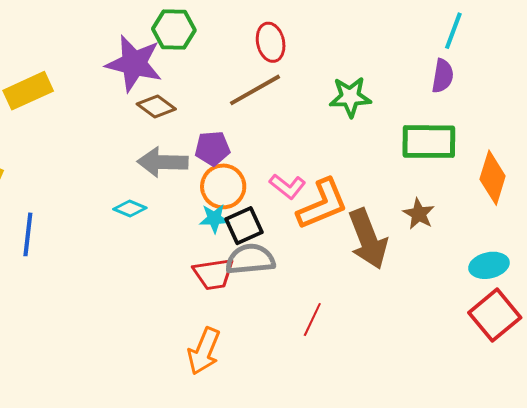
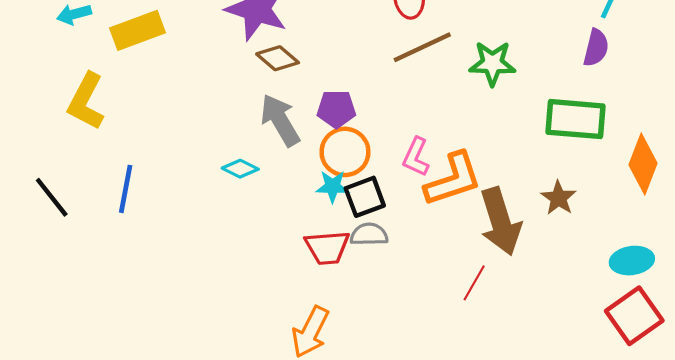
brown line: (255, 90) -> (422, 47), moved
gray arrow: (163, 162) -> (280, 120), turned 54
pink L-shape: (287, 186) -> (416, 157), turned 72
gray semicircle: (250, 259) -> (369, 234), size x0.7
red line: (312, 320) -> (474, 283), moved

